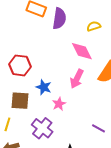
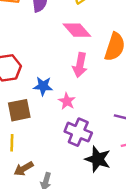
purple cross: (42, 128) -> (78, 132), moved

